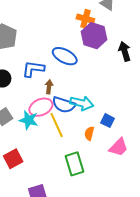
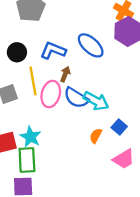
pink ellipse: (41, 107) -> (51, 94), turned -65
cyan star: (29, 120) -> (31, 137), moved
yellow line: (57, 125) -> (33, 81), moved
green rectangle: (75, 164) -> (27, 160), moved

